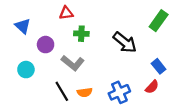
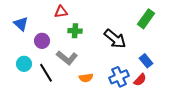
black line: (62, 91) -> (46, 73), moved
orange semicircle: (85, 92) -> (86, 78), moved
blue cross: (119, 92) -> (119, 77), moved

